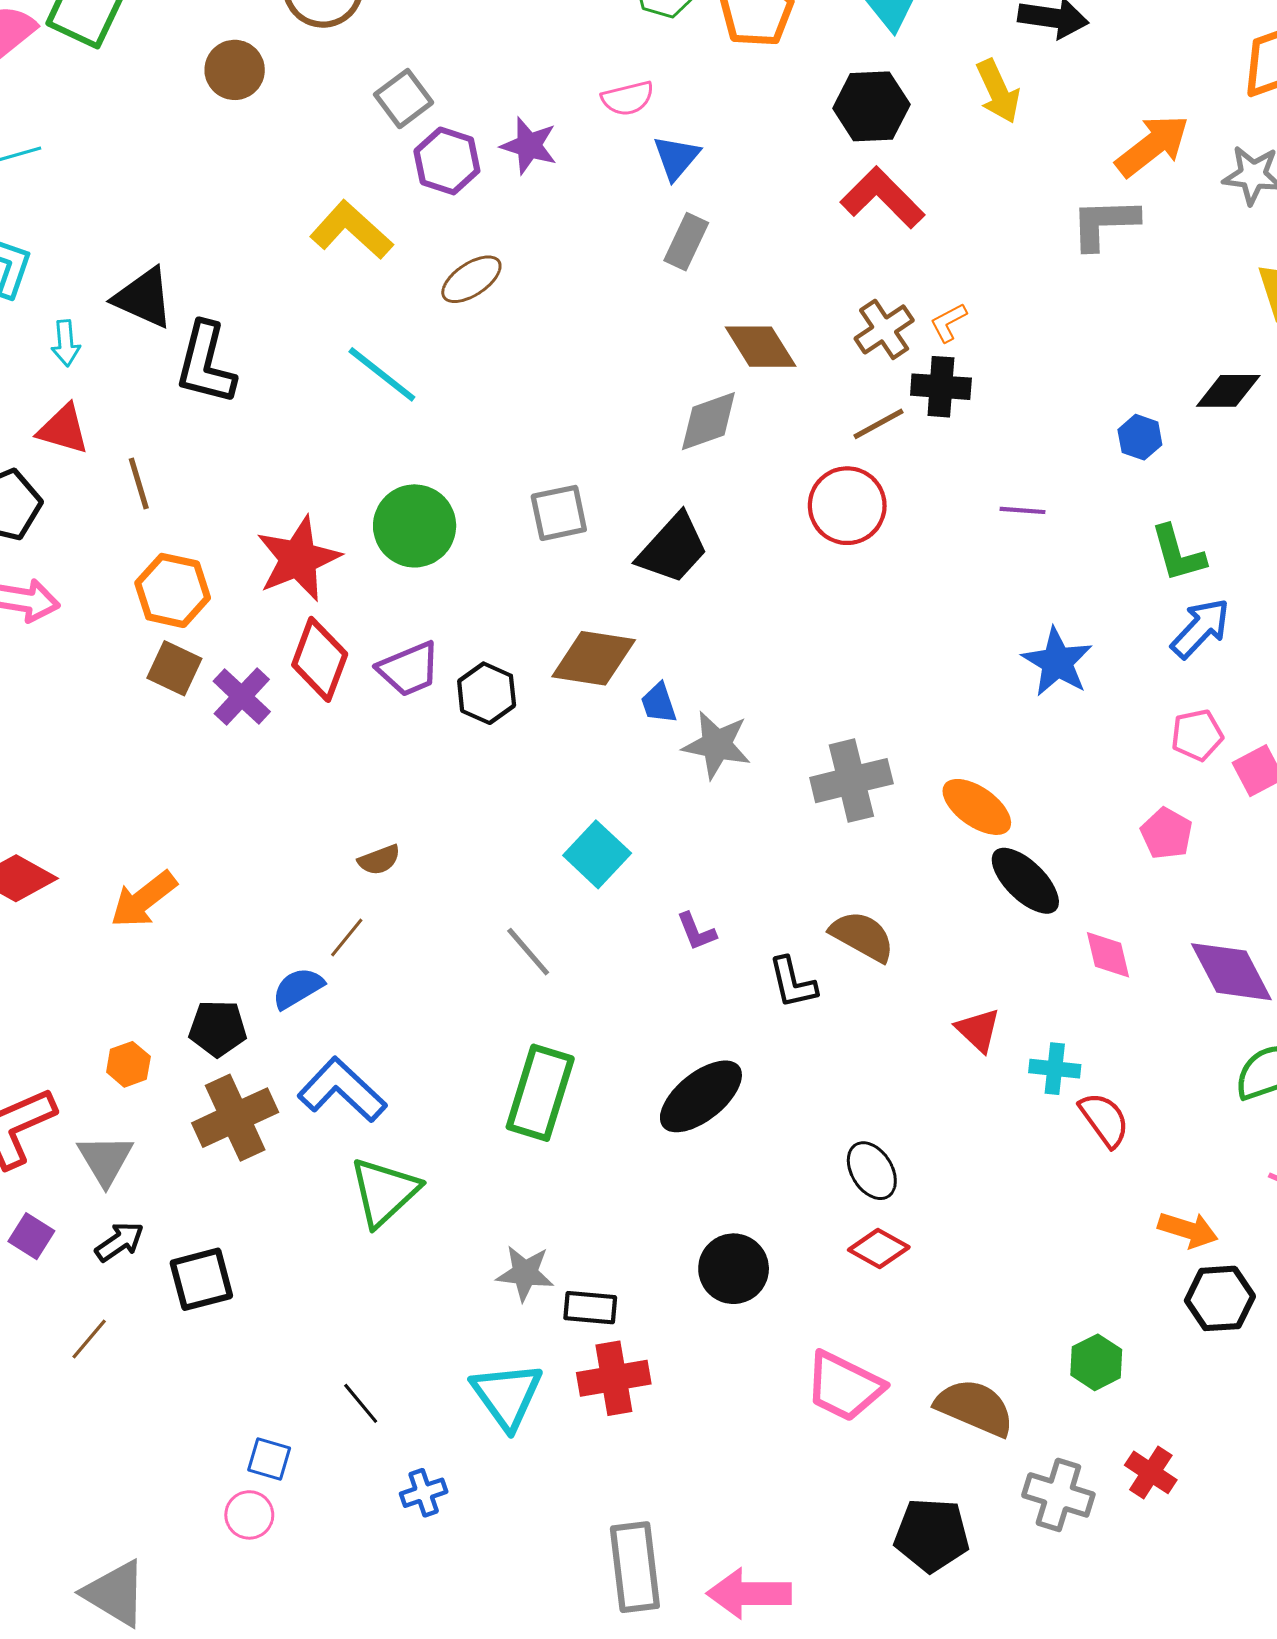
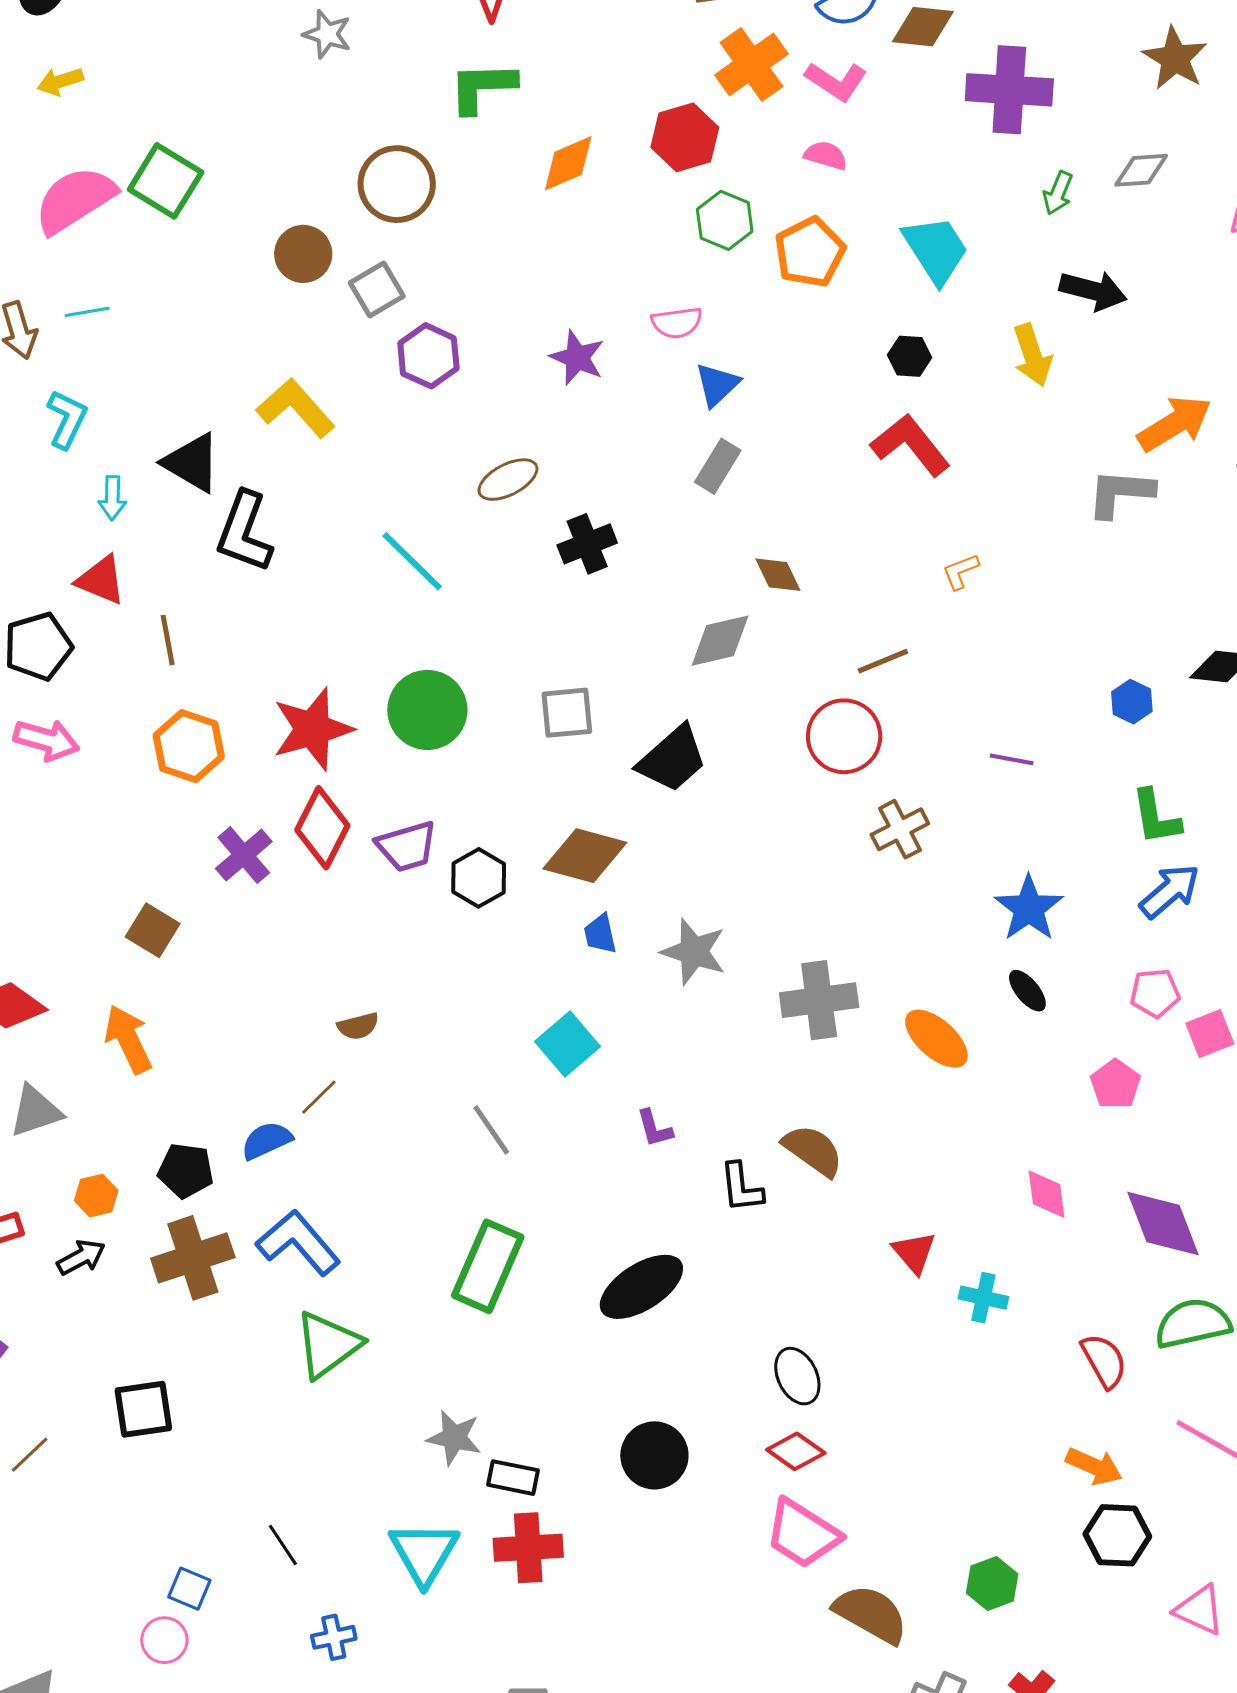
gray square: (404, 99) -> (377, 289), moved
black hexagon: (871, 106) -> (910, 356), size x0.6
purple hexagon: (447, 161) -> (428, 356), moved
yellow L-shape: (351, 230) -> (296, 408), moved
brown cross: (884, 329) -> (900, 829), moved
brown diamond: (761, 347) -> (778, 575), size x0.7
black cross: (941, 387) -> (587, 544), moved, turned -32
brown square: (174, 668) -> (153, 930), moved
blue trapezoid: (659, 703) -> (600, 934), moved
black ellipse: (1025, 881) -> (1027, 991), moved, size x0.6
orange arrow: (144, 899) -> (128, 1039), turned 96
red semicircle: (1104, 1120) -> (1104, 1361), moved
gray triangle: (105, 1160) -> (35, 1111), moved, turned 36
black arrow: (120, 1242) -> (81, 1257), moved
pink trapezoid: (844, 1386) -> (803, 1534), moved

